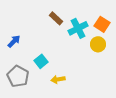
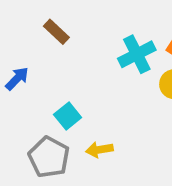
brown rectangle: (56, 18) -> (56, 32), moved
gray pentagon: (18, 76) -> (49, 157), moved

